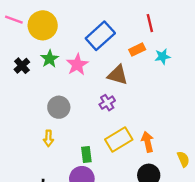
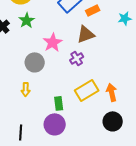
orange rectangle: (137, 50) -> (93, 10), moved
pink star: (77, 65) -> (53, 42), moved
brown triangle: (118, 75) -> (86, 34), turned -36

